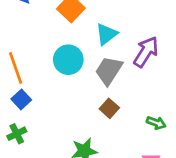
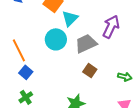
cyan triangle: (107, 34) -> (70, 19), moved
gray trapezoid: (109, 71) -> (86, 44), turned 40

